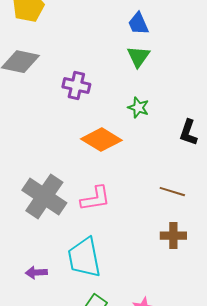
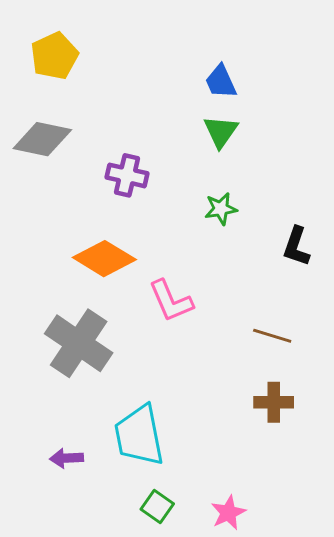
green star: (138, 108) -> (221, 209), turned -30
orange diamond: (101, 140) -> (104, 259), moved
pink L-shape: (95, 199) -> (171, 301), moved, turned 76

